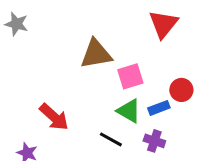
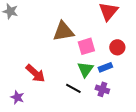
red circle: (181, 90) -> (117, 47), moved
green triangle: (129, 111) -> (85, 69), turned 36

